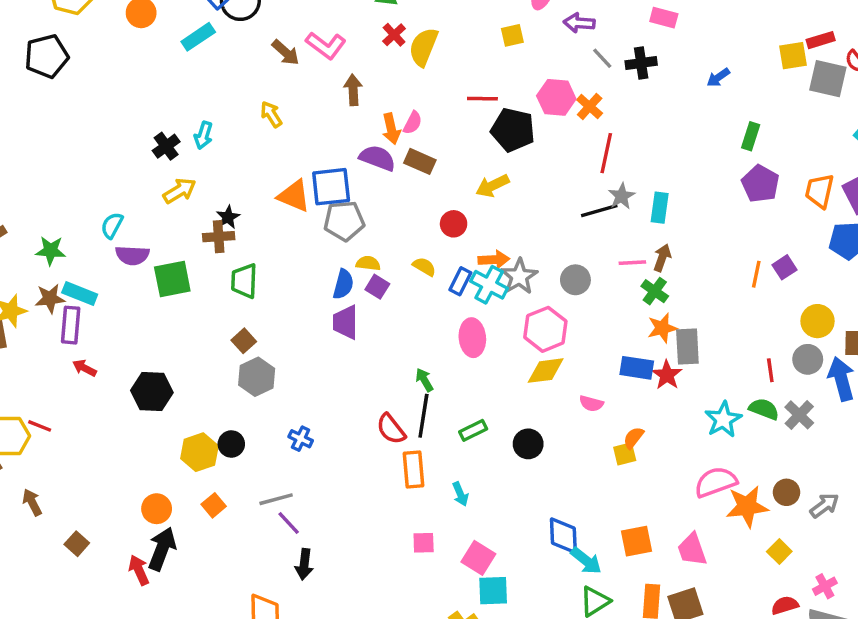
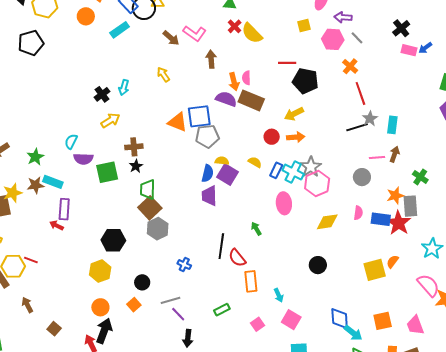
pink rectangle: (664, 18) -> (409, 50), moved
yellow semicircle: (423, 47) -> (252, 33), turned -65
black cross: (641, 63) -> (401, 28), moved, turned -30
pink hexagon: (556, 97) -> (333, 39), moved
pink semicircle: (413, 123) -> (246, 78), turned 152
red line: (606, 153) -> (360, 93), turned -30
brown rectangle: (420, 161) -> (251, 100), size x1.4
black star: (228, 217) -> (136, 166), moved
green star: (51, 251) -> (35, 157), turned -30
orange arrow: (494, 260) -> (296, 137), moved
gray circle: (575, 280) -> (362, 177), moved
green trapezoid: (244, 281) -> (148, 189), moved
purple square: (377, 287) -> (228, 174), size x1.5
green cross: (655, 291) -> (420, 177), moved
purple rectangle: (71, 325) -> (64, 209), moved
pink hexagon: (545, 329) -> (317, 184), moved
brown square: (244, 341) -> (150, 208), size x1.6
red star: (667, 375) -> (399, 223), size x1.4
black hexagon: (152, 391) -> (113, 240), moved
pink semicircle: (591, 404) -> (358, 213), moved, turned -96
black line: (423, 416) -> (221, 246), moved
green rectangle: (473, 430) -> (222, 310), moved
orange semicircle: (634, 438) -> (393, 262), moved
black circle: (231, 444) -> (142, 282), moved
yellow hexagon: (199, 452) -> (100, 271), moved
yellow square: (625, 454) -> (375, 270), size x1.6
pink semicircle: (716, 482) -> (428, 285), turned 70
pink square: (424, 543) -> (258, 324), turned -32
pink square: (478, 558) -> (291, 320), moved

